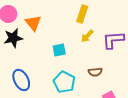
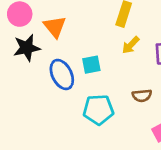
blue ellipse: (21, 80) -> (62, 75), moved
cyan pentagon: (64, 82) -> (98, 110), turned -30

